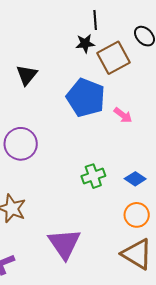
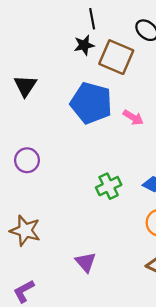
brown square: (113, 58) -> (116, 57), turned -32
purple circle: (21, 144) -> (27, 160), size x0.7
purple triangle: (64, 244) -> (86, 262), size x0.6

